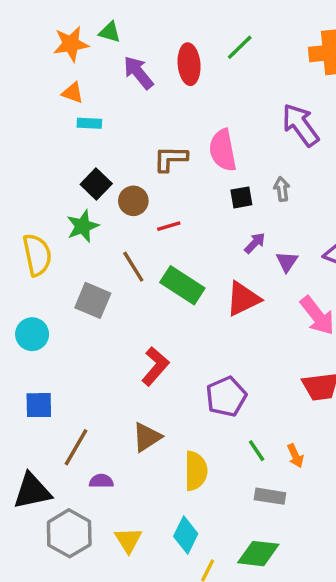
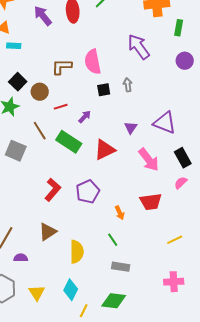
purple arrow: (255, 243) -> (85, 117), moved
purple pentagon: (226, 397) -> (88, 192), moved
orange arrow: (295, 456) -> (120, 213), moved

